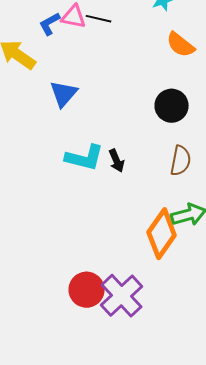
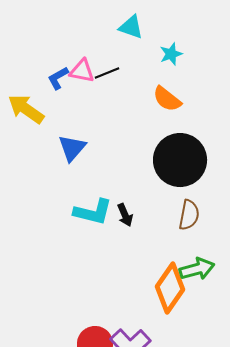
black line: (99, 19) -> (107, 73), turned -35
orange semicircle: (181, 45) -> (167, 99), moved
black circle: (172, 106) -> (180, 160), size x1.6

